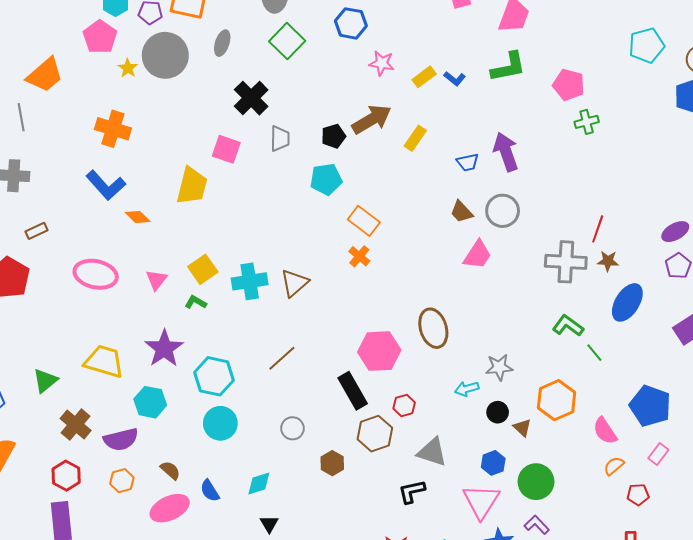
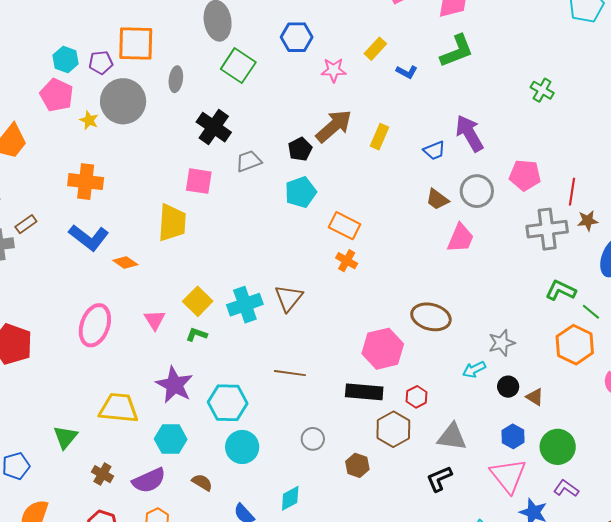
yellow rectangle: (424, 77) -> (375, 49), moved
pink pentagon: (569, 85) -> (525, 175), moved
green cross: (587, 122) -> (542, 90), turned -35
gray trapezoid: (280, 139) -> (249, 161), turned -100
brown rectangle: (36, 231) -> (26, 224), moved
pink ellipse: (96, 274) -> (95, 325), turned -72
brown ellipse: (433, 328) -> (431, 317), turned -48
brown line: (282, 358) -> (290, 373), turned 60
black rectangle: (353, 391) -> (364, 392), turned -45
orange hexagon: (557, 400) -> (575, 345), moved
brown cross: (76, 424) -> (102, 474), size x0.7
brown semicircle: (170, 470) -> (202, 482), moved

